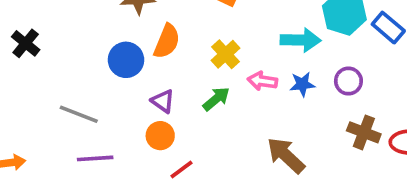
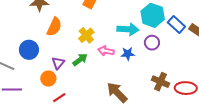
blue circle: (126, 60) -> (29, 50), moved
purple circle: (348, 81) -> (152, 43), moved
purple triangle: (163, 101) -> (58, 63), moved, turned 32

